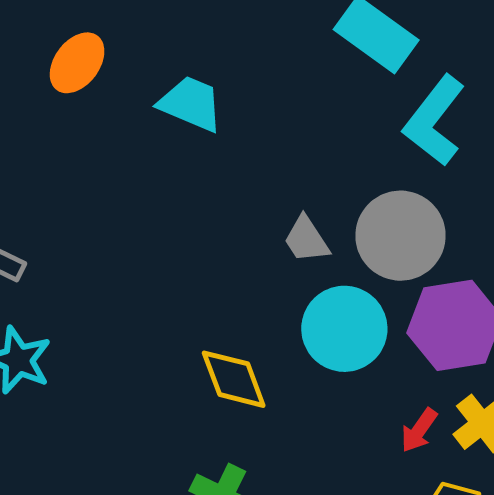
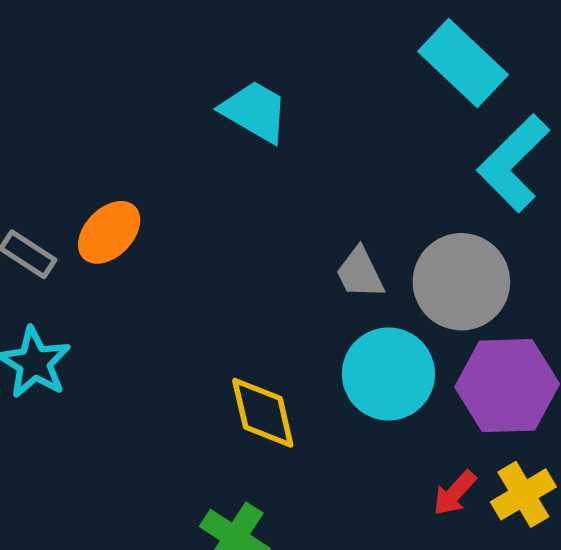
orange ellipse: (77, 63) -> (109, 232), moved

